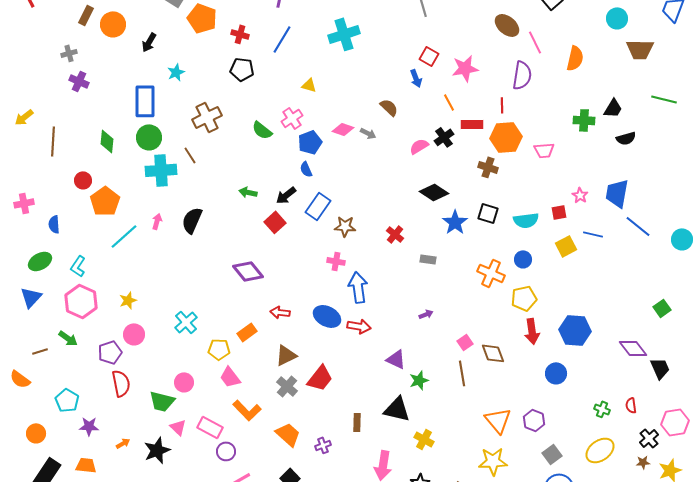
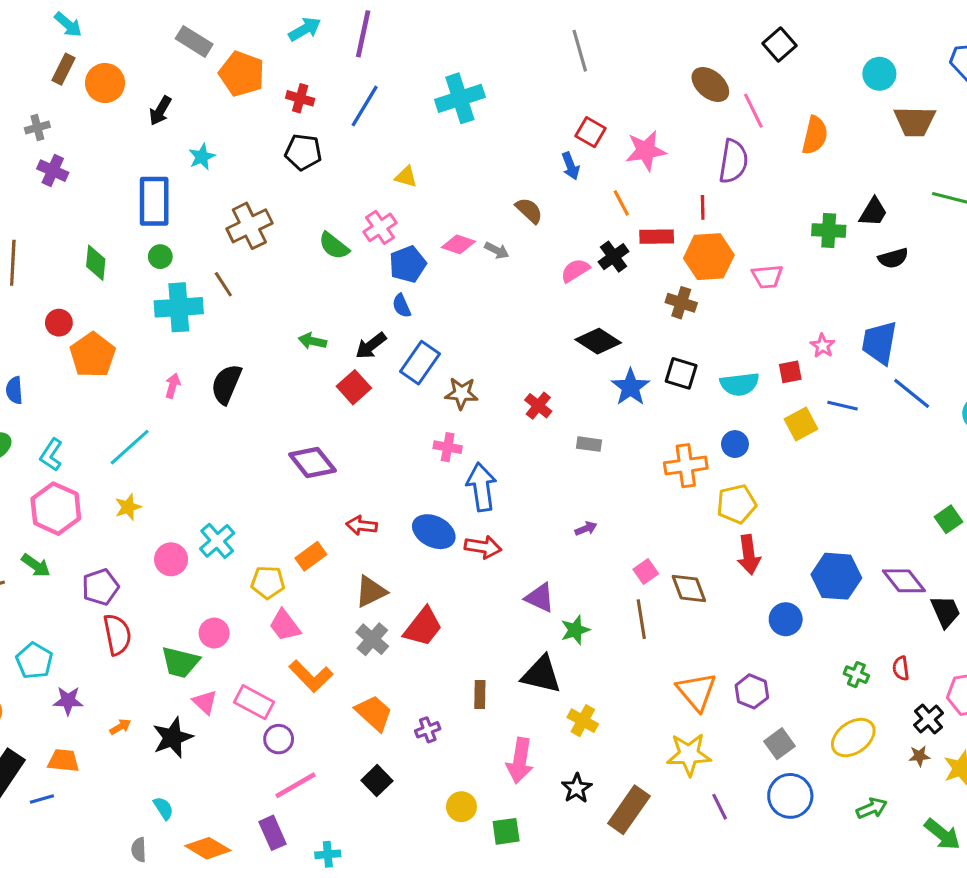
green circle: (149, 137) -> (160, 257), size x0.6
cyan line: (124, 236) -> (130, 447), moved
orange cross: (491, 273) -> (686, 466), turned -32
blue hexagon: (575, 330) -> (836, 576), moved
pink circle: (134, 334) -> (171, 559), moved

